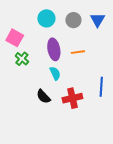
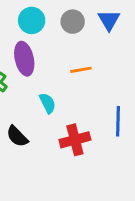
purple ellipse: (54, 49) -> (24, 59), moved
black semicircle: (43, 96) -> (17, 136), moved

